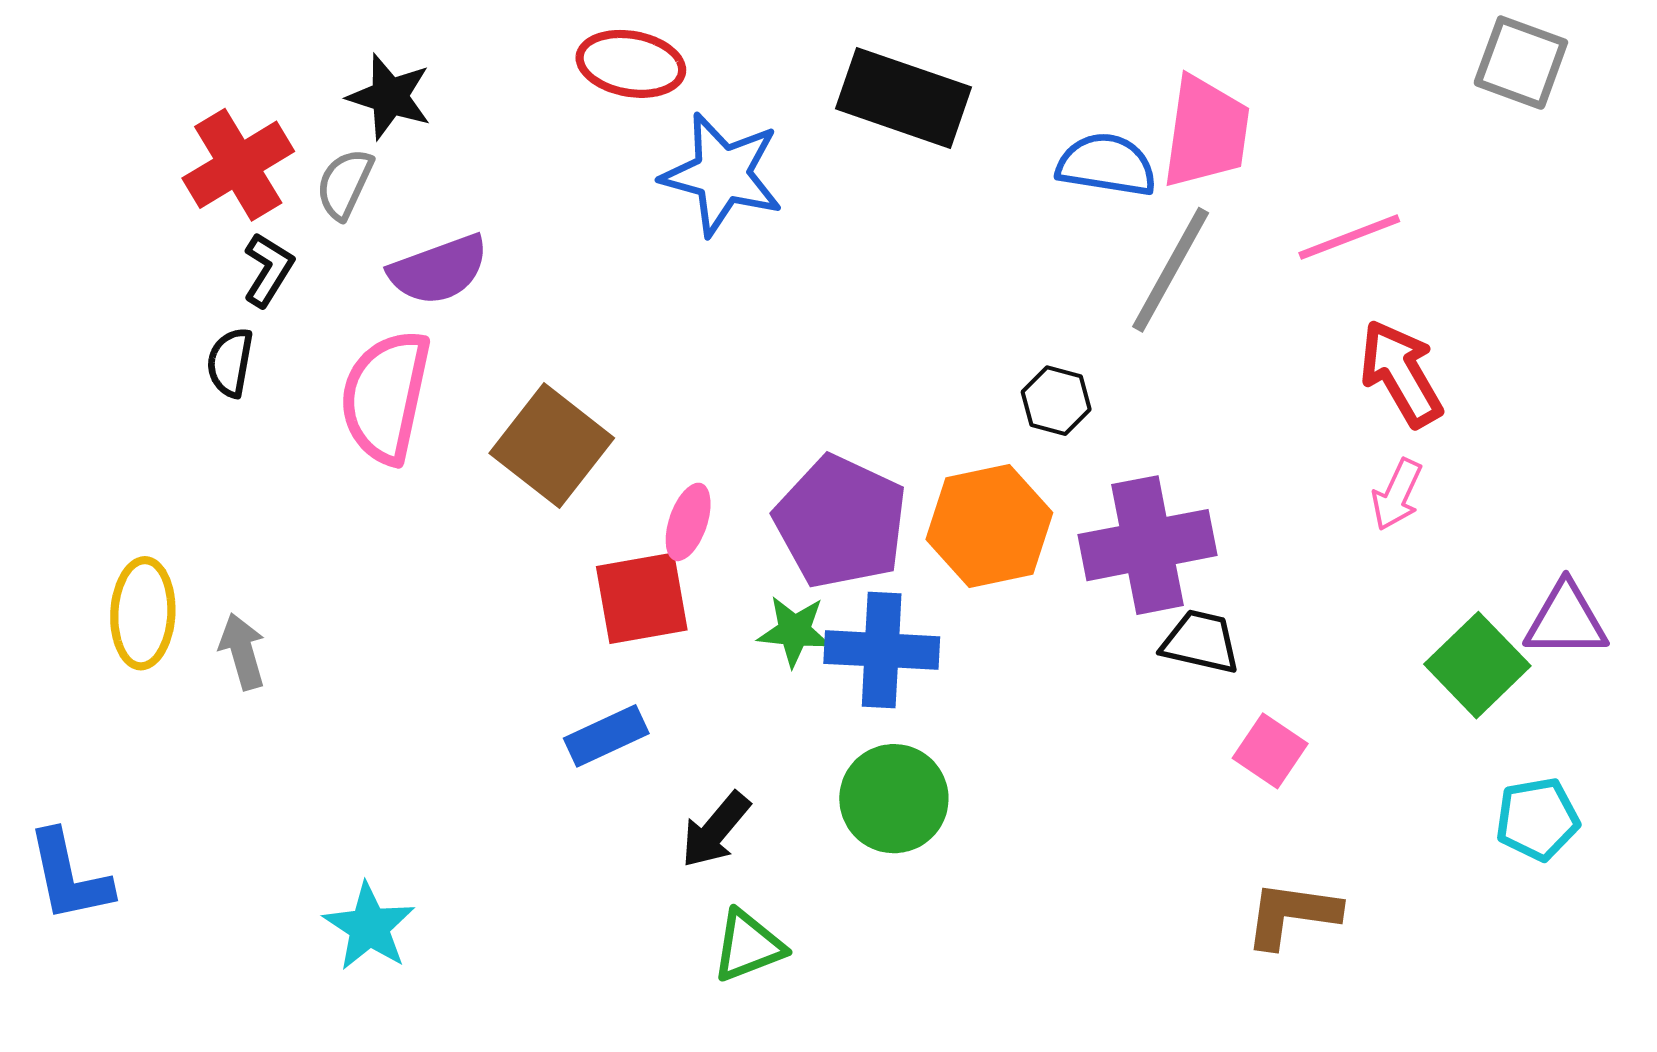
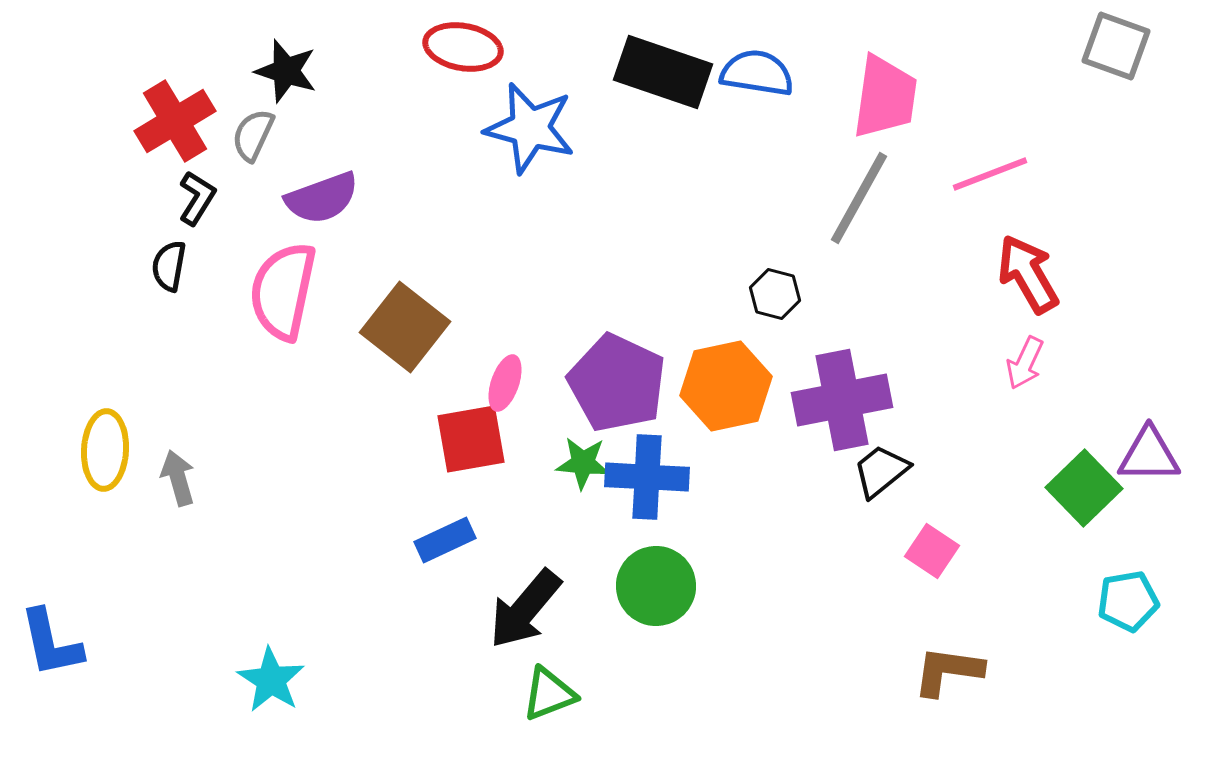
blue semicircle: (1107, 165) -> (757, 73), moved
black trapezoid: (1201, 642) -> (881, 471), turned -52
black arrow: (715, 830) -> (525, 609), size x1.4

